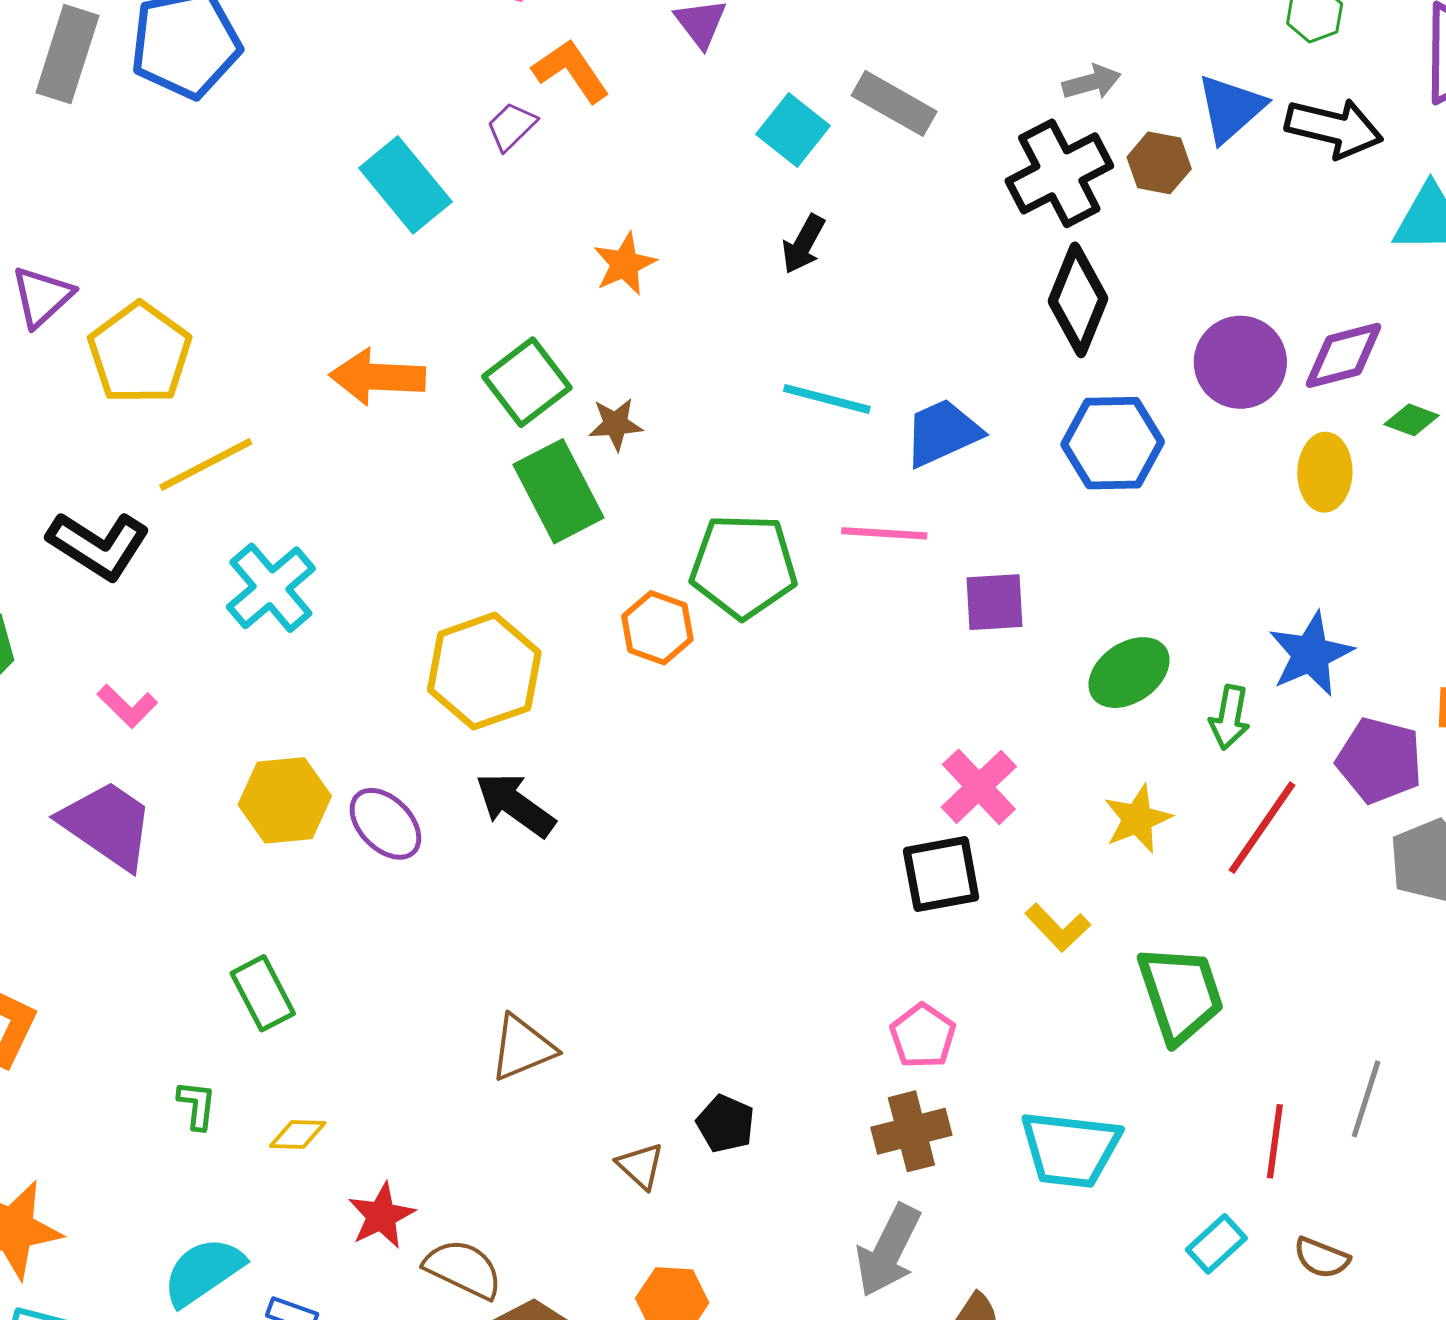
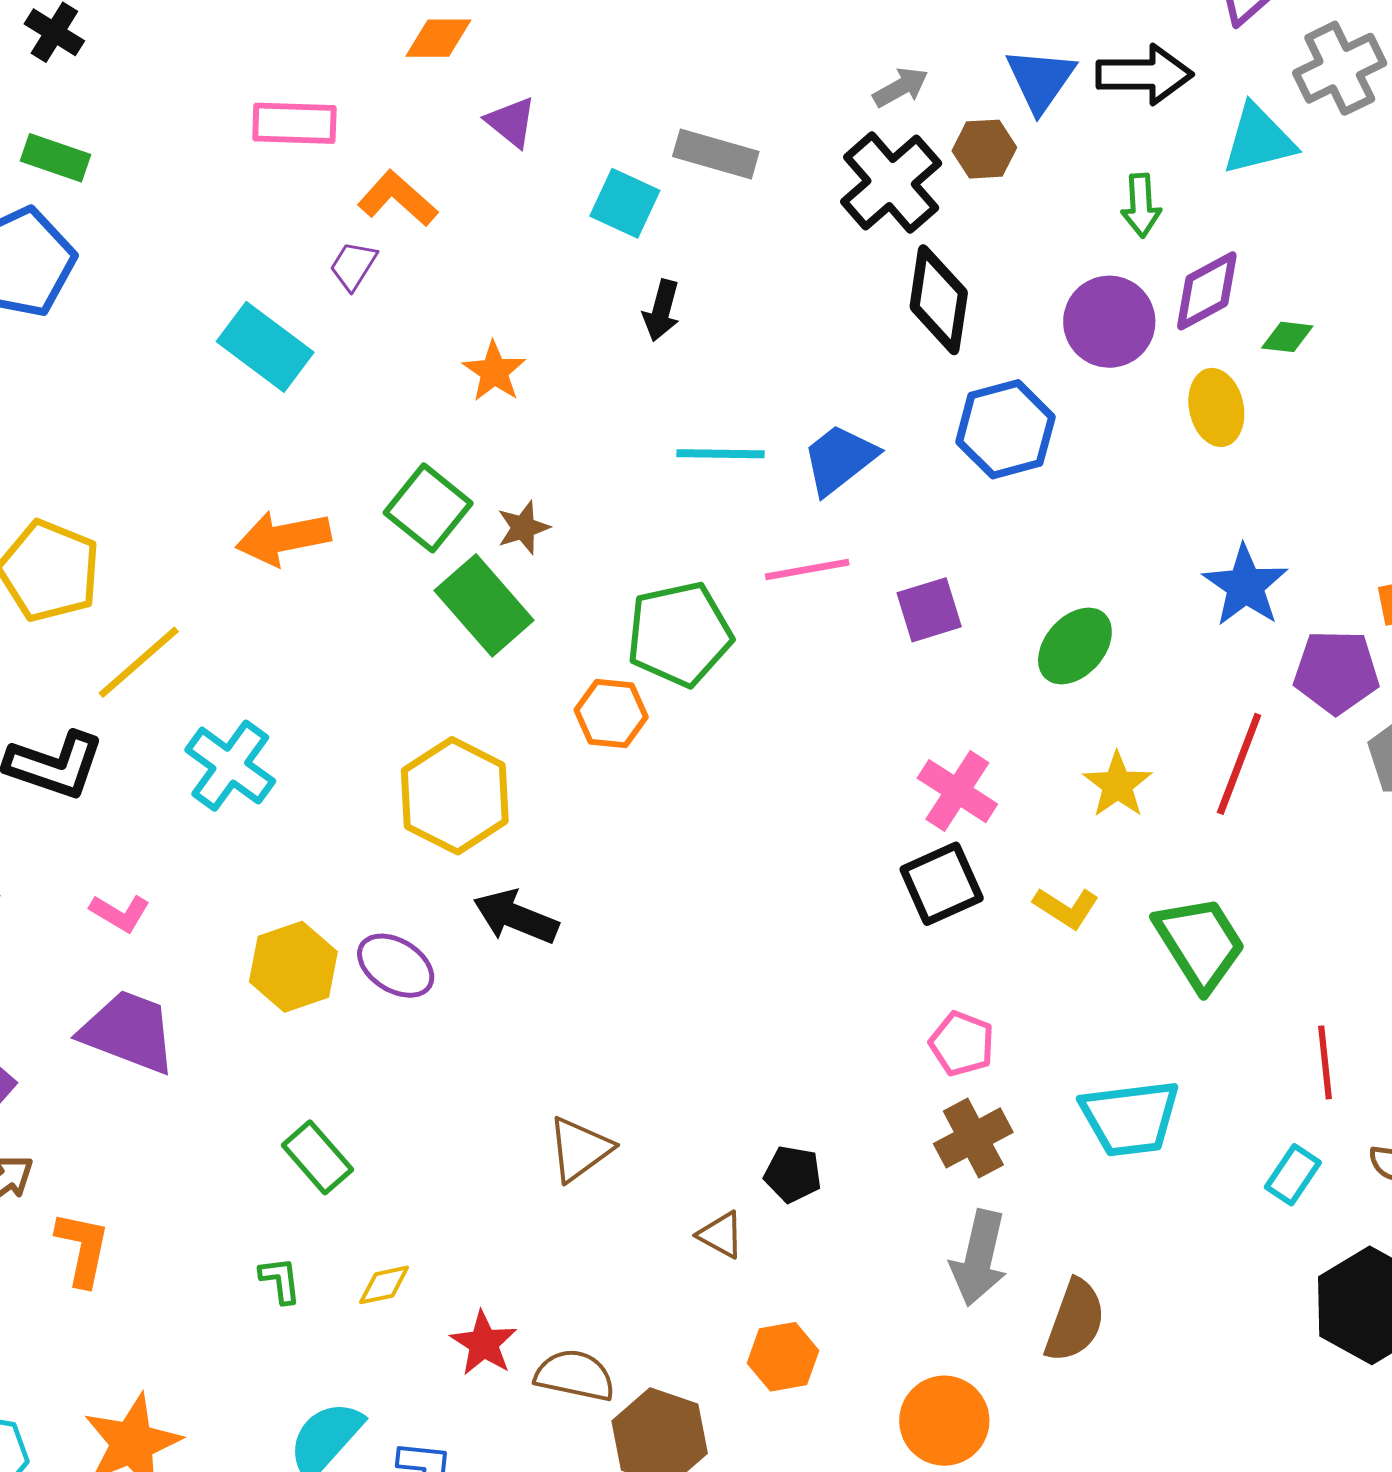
green arrow: (1230, 717) -> (1141, 205), moved

